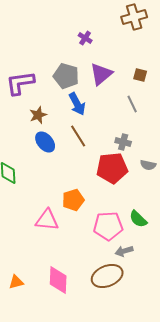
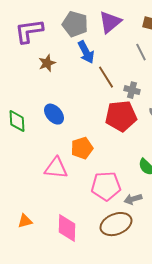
brown line: (78, 136) -> (106, 77), moved
blue ellipse: (45, 142) -> (54, 114), moved
pink pentagon: (108, 226) -> (106, 186), moved
orange triangle: (16, 282) -> (25, 221), moved

